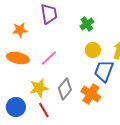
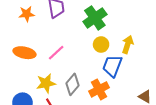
green cross: (87, 24) -> (95, 18), size x1.6
orange star: (20, 30) -> (27, 14), moved
orange cross: (91, 94) -> (99, 89), turned 30

